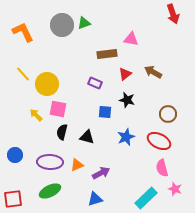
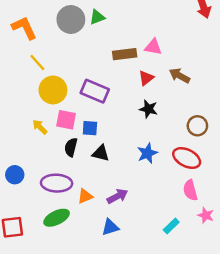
pink triangle: (131, 39) -> (153, 47), moved
yellow line: (23, 74) -> (37, 62), moved
purple rectangle: (95, 83) -> (95, 91), moved, size x1.6
blue square: (105, 112) -> (90, 128), moved
orange triangle: (77, 165) -> (85, 196), moved
cyan rectangle: (146, 198) -> (171, 226), size x0.6

